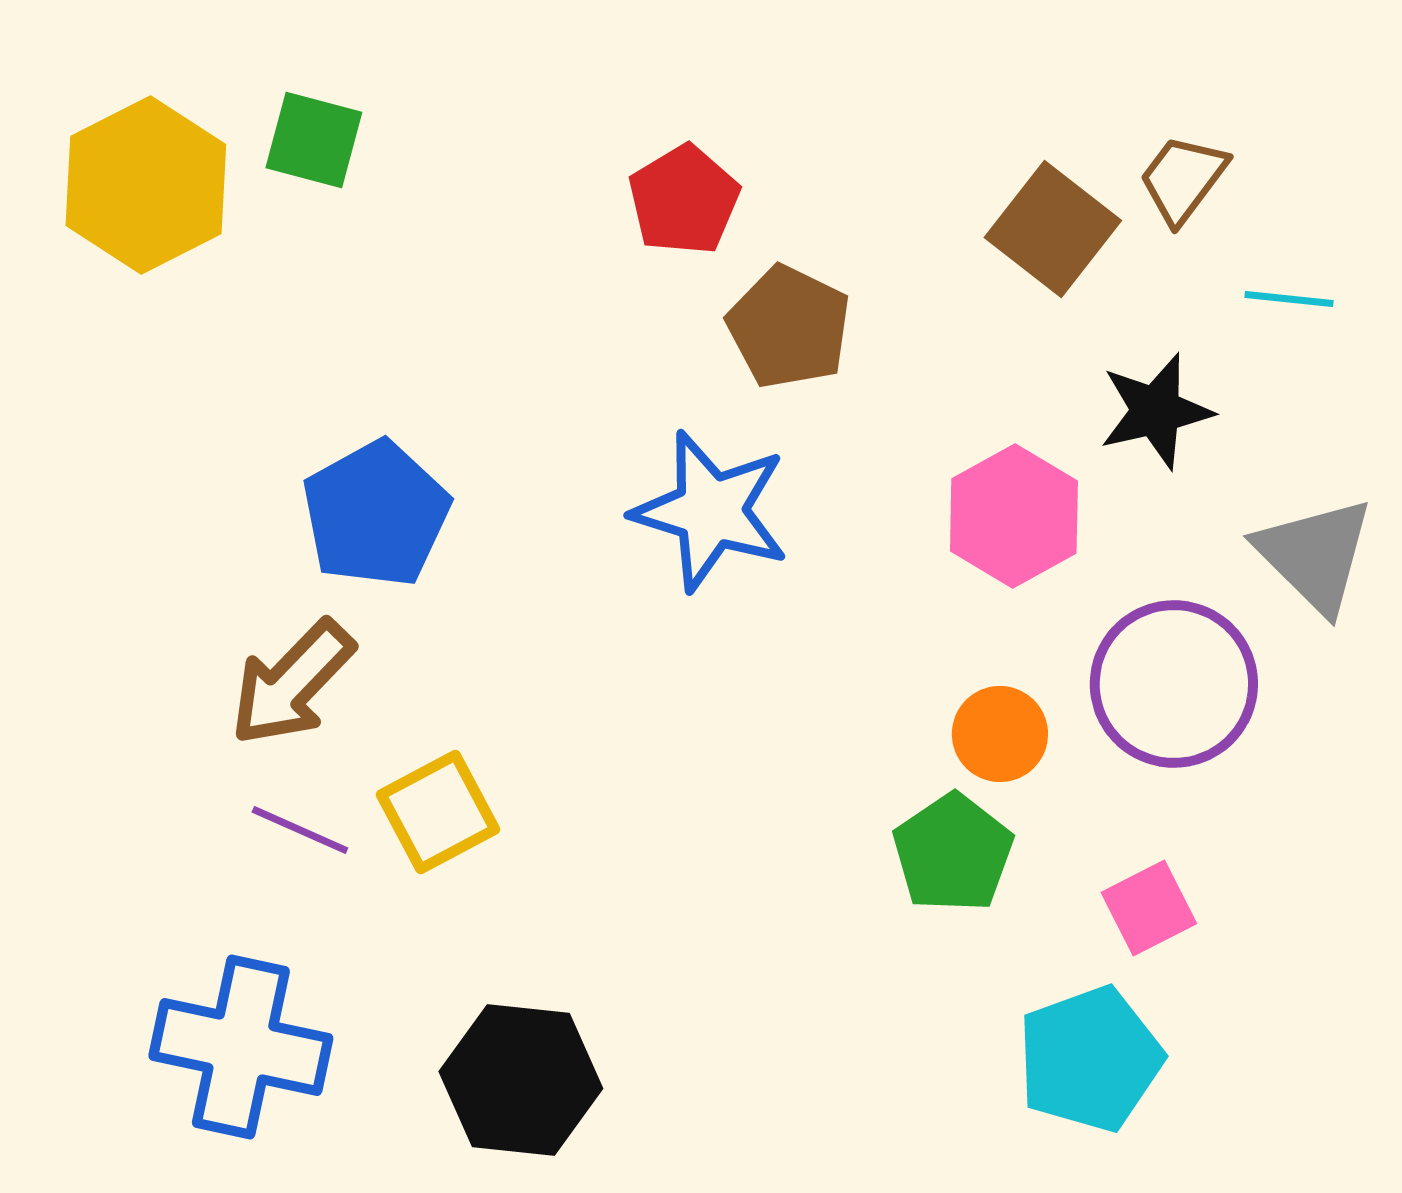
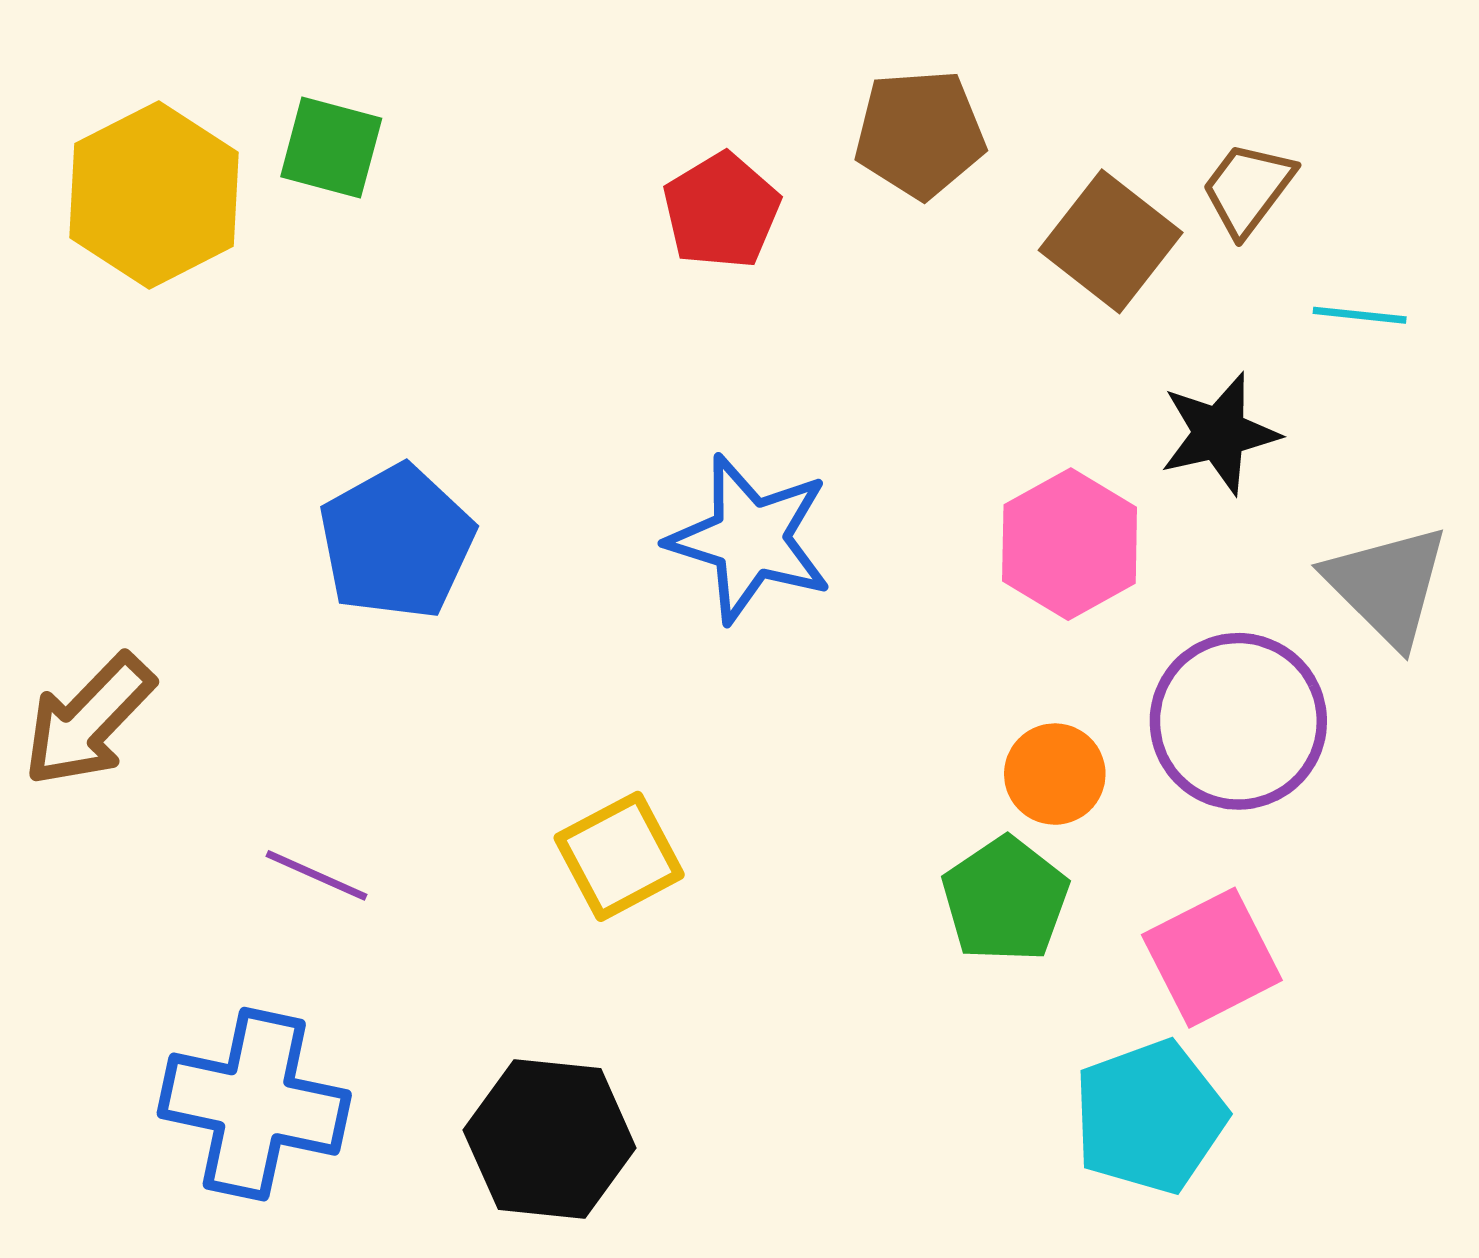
brown pentagon: (789, 327) -> (920, 134), moved, turned -30
brown arrow: (292, 683) -> (89, 720), moved
yellow square: (438, 812) -> (619, 856), moved
pink square: (1149, 908) -> (1212, 958), size x1.4

